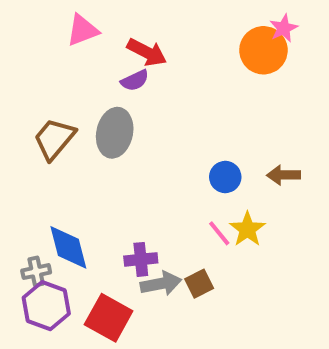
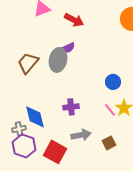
purple semicircle: (135, 80) -> (68, 48), moved
purple cross: (141, 259) -> (71, 107), moved
brown square: (199, 284) -> (109, 143), moved

